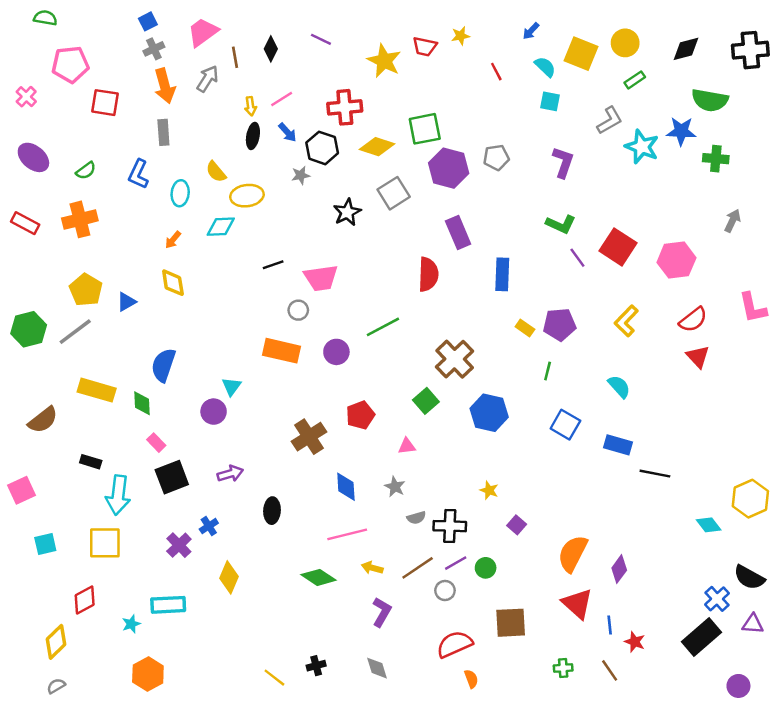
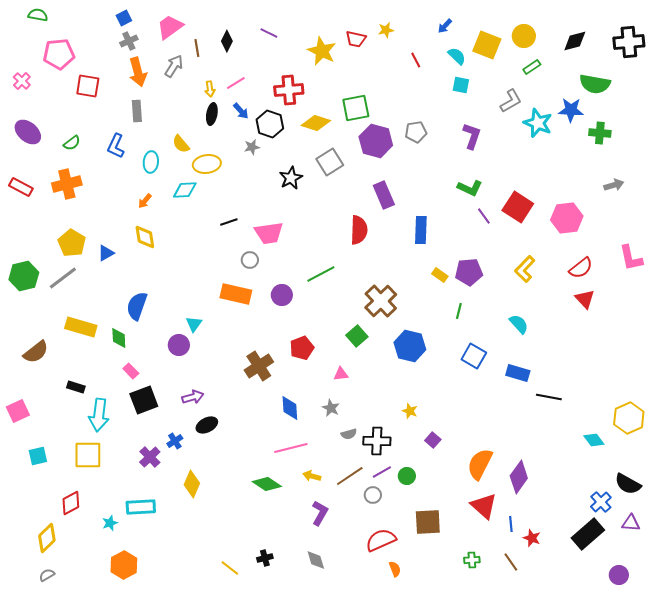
gray arrow: (733, 221) -> (614, 185), turned 48
black ellipse: (272, 511) -> (207, 425), moved, turned 60
purple diamond: (619, 569) -> (519, 477), size x1.4

